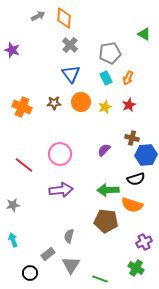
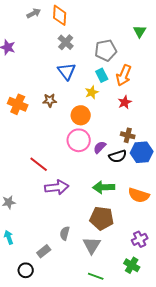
green triangle: (144, 34) -> (140, 31), turned 32
orange arrow: (128, 78) -> (124, 75), size x1.5
orange circle: (81, 102) -> (81, 115), moved
yellow star: (105, 107) -> (92, 92), moved
pink circle: (60, 154) -> (79, 140), moved
red line: (24, 165) -> (39, 164), moved
black semicircle: (136, 179) -> (118, 156), moved
orange semicircle: (132, 205) -> (139, 195), moved
gray triangle: (71, 265) -> (92, 245), moved

